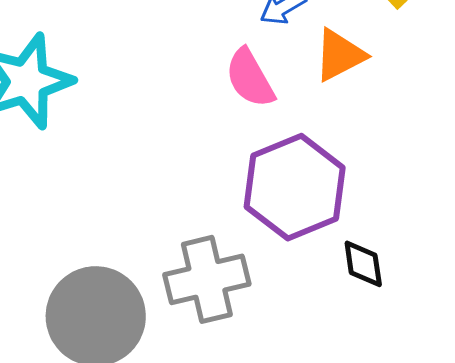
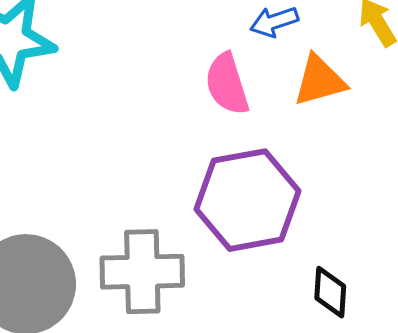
black diamond: (363, 264) -> (330, 292), moved

